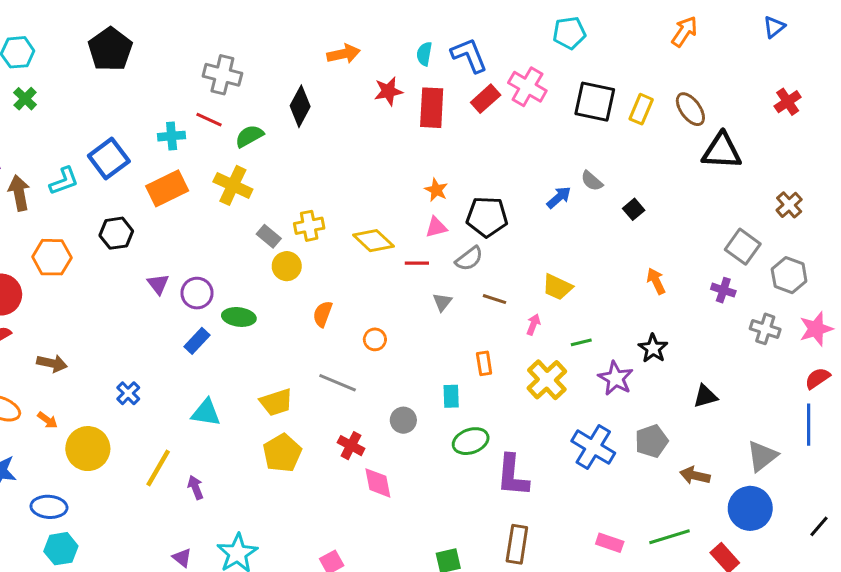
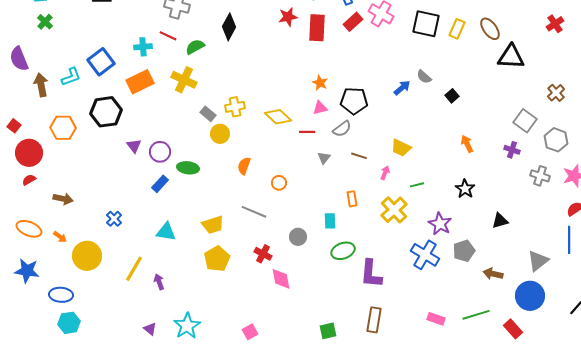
black hexagon: (116, 233) -> (106, 112), size x1.4
purple star: (616, 378) -> (440, 224), moved

